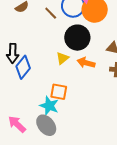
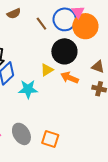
orange square: (59, 92) -> (50, 139), moved
cyan star: (49, 106) -> (28, 89), moved, turned -30

